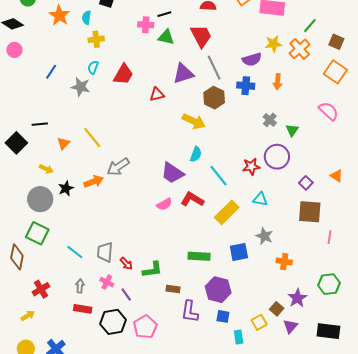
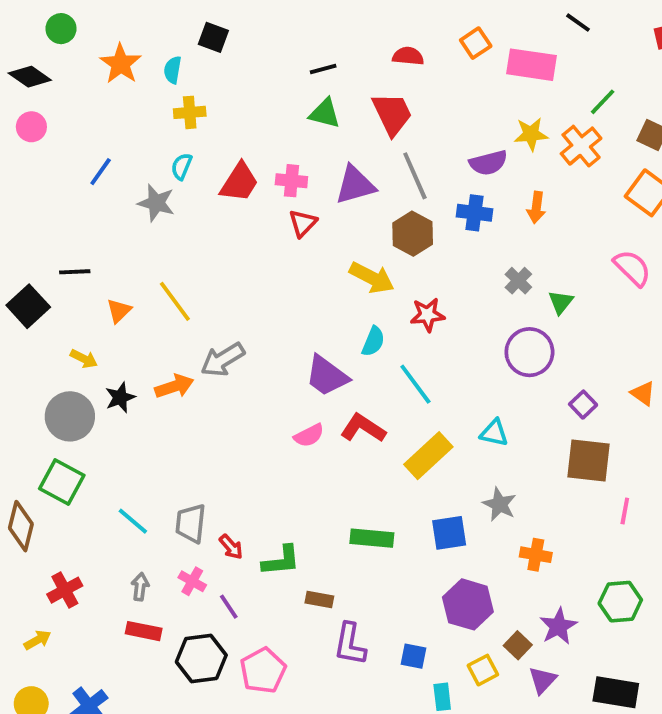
pink cross: (146, 25) -> (291, 181), moved
red triangle: (157, 94) -> (303, 223), turned -35
red star: (251, 167) -> (427, 315), moved
purple hexagon: (218, 290) -> (468, 604), moved

